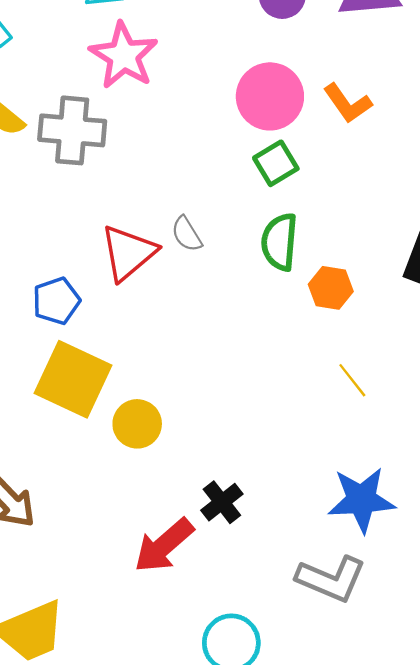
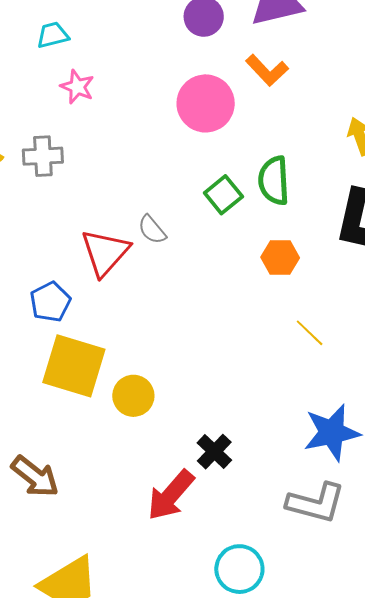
pink star: (124, 56) -> (77, 87), size x0.6
orange L-shape: (347, 103) -> (267, 70), moved
gray cross: (72, 130) -> (43, 156), size x0.7
green square: (276, 163) -> (223, 195), moved
green semicircle: (280, 242) -> (274, 181), moved

